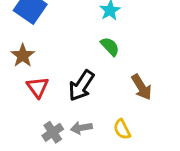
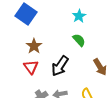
brown star: (23, 56) -> (34, 46), moved

